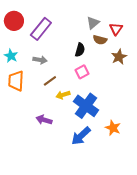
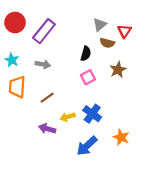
brown star: (119, 57) -> (118, 70), moved
brown line: (50, 81) -> (47, 98), moved
yellow arrow: (63, 95) -> (68, 117), moved
blue cross: (86, 106) -> (92, 114), size x0.7

